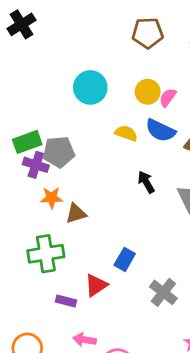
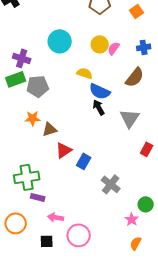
blue semicircle: (161, 130) -> (100, 91), moved
purple cross: (36, 165) -> (22, 58), moved
green cross: (46, 254) -> (27, 177), moved
red triangle: (96, 285) -> (64, 150), moved
purple rectangle: (66, 301) -> (38, 197), moved

